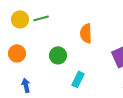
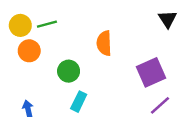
orange circle: (17, 53) -> (29, 51), moved
cyan rectangle: (78, 79) -> (79, 102), moved

